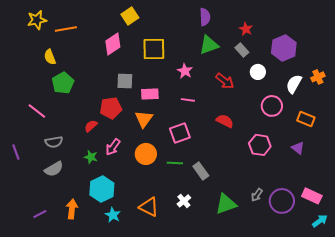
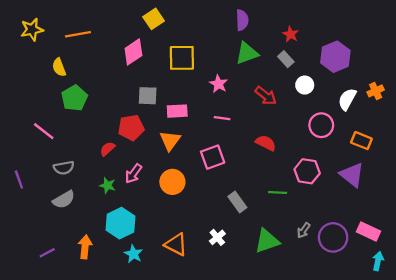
yellow star: (37, 20) -> (32, 30), moved
purple triangle: (298, 148) -> (352, 175), size x1.6
green line: (175, 163) -> (278, 193), moved
cyan arrow: (320, 221) -> (378, 261), turned -42

